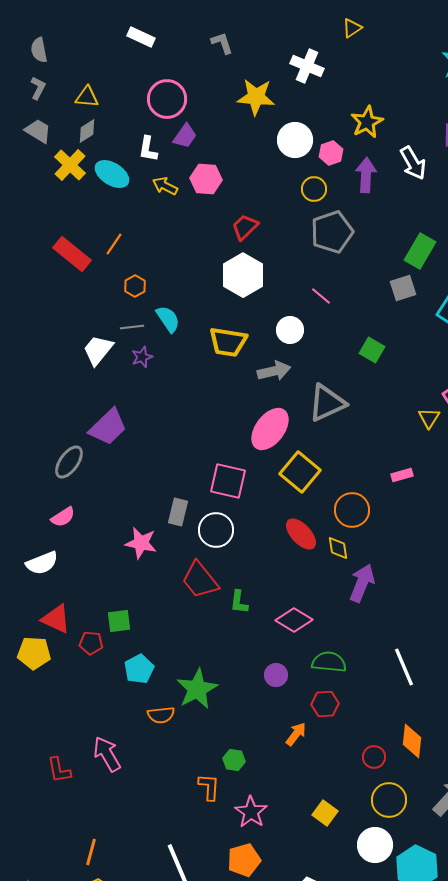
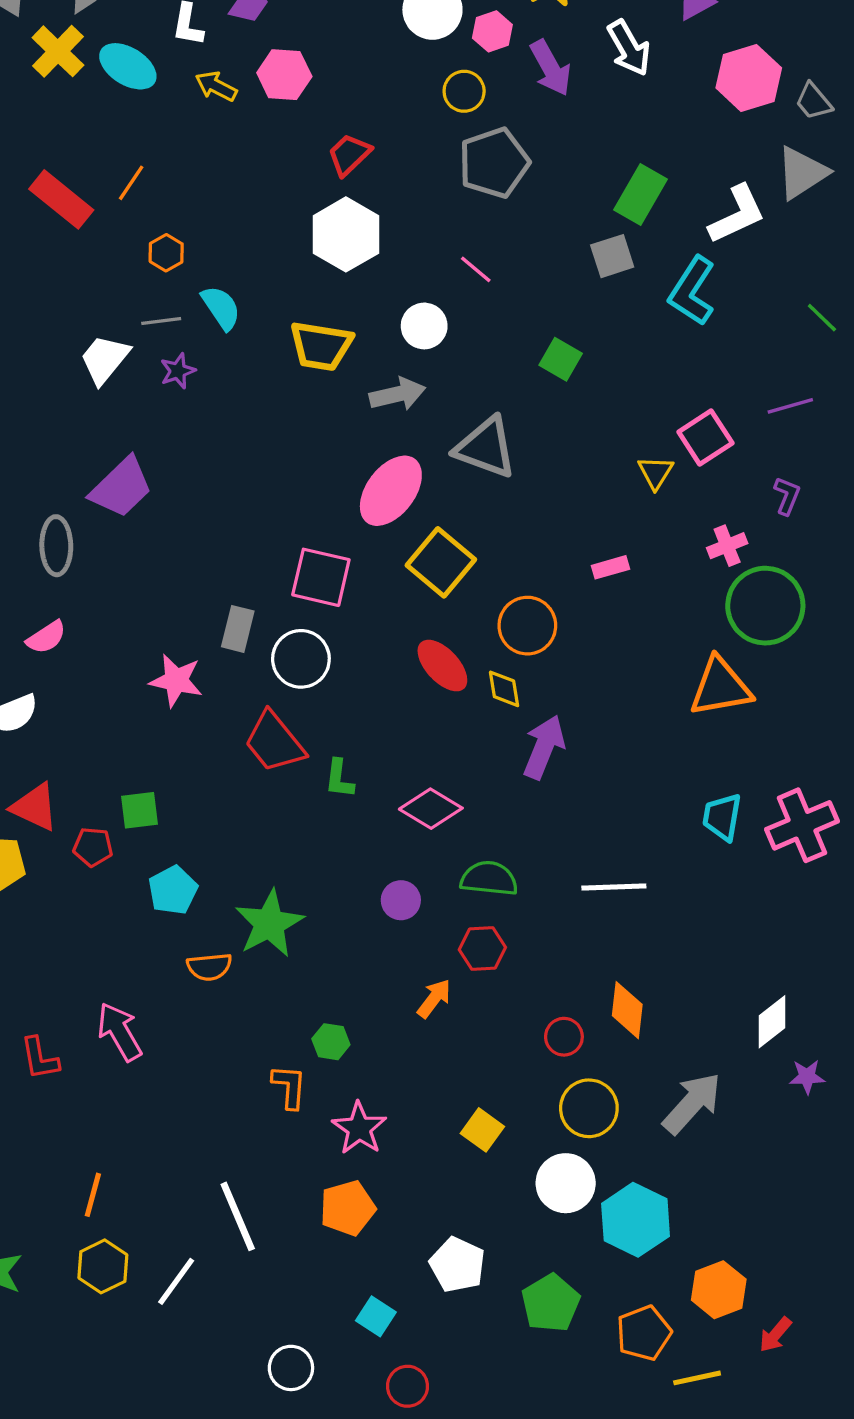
purple arrow: (366, 175) -> (551, 68), turned 148
gray triangle: (327, 403) -> (486, 447), turned 45
gray ellipse: (69, 462) -> (56, 546), turned -36
white line: (404, 667) -> (614, 887), turned -69

